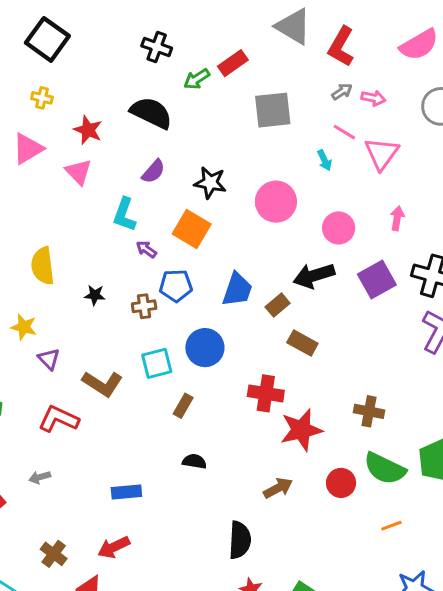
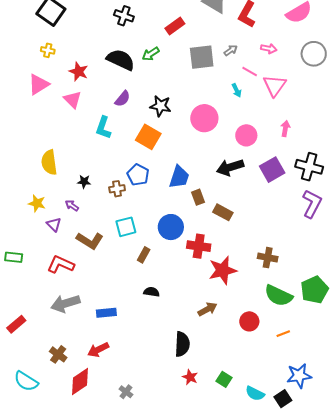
green arrow: (197, 79) -> (151, 54), moved
gray arrow: (342, 92) -> (231, 50), moved
purple arrow: (146, 249) -> (72, 205), moved
blue pentagon: (176, 286) -> (138, 175), turned 30
brown rectangle: (278, 305) -> (198, 197), moved, turned -70
blue circle: (205, 348) -> (171, 227), moved
gray arrow: (40, 477) -> (65, 303), moved, size x2.0
red circle: (341, 483) -> (249, 321), moved

